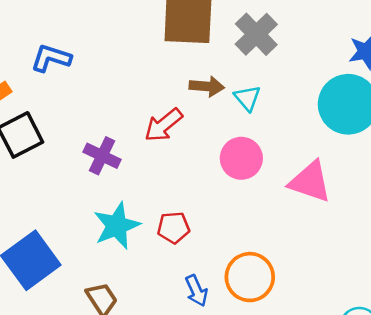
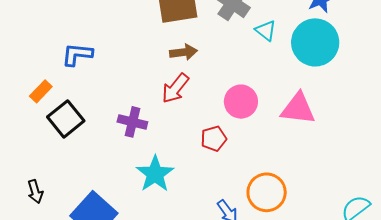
brown arrow: (207, 86) -> (183, 52), moved
cyan triangle: (247, 98) -> (266, 31), moved
red pentagon: (174, 228) -> (214, 139), moved

